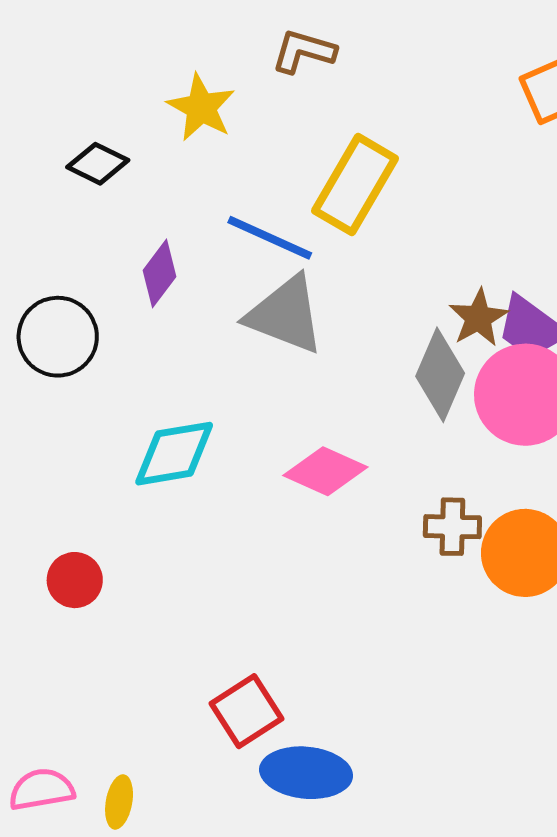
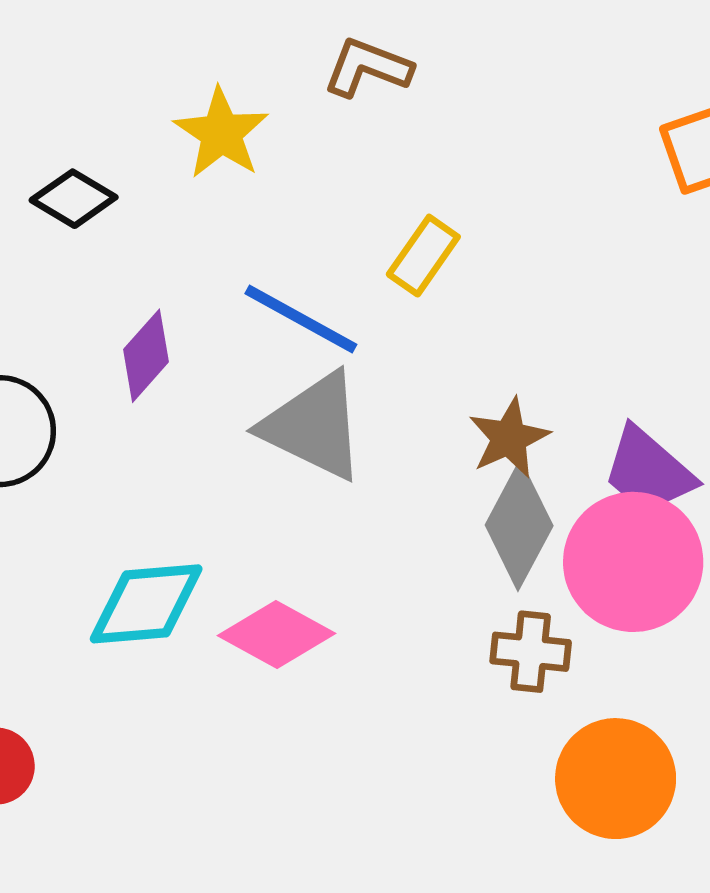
yellow rectangle: (355, 185) -> (423, 256), size x0.6
brown star: (478, 318) -> (509, 438), moved
pink diamond: (325, 471) -> (276, 634), moved
brown cross: (452, 527) -> (531, 652), moved

